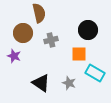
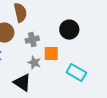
orange square: (79, 54) -> (51, 54), moved
gray star: (69, 83) -> (34, 63), moved

